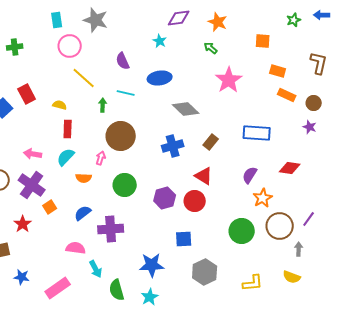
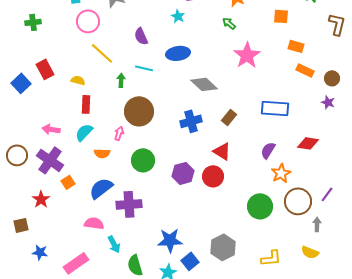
brown L-shape: (319, 63) -> (337, 24), moved
blue semicircle: (83, 213) -> (101, 188), size x1.4
blue square: (184, 239) -> (190, 261), moved, turned -36

